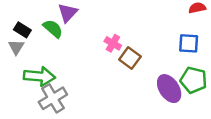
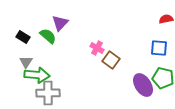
gray triangle: (16, 47) -> (26, 62), moved
gray cross: (53, 98) -> (48, 93), turned 30

